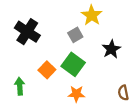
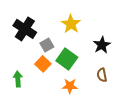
yellow star: (92, 15) -> (71, 24), moved
gray square: (75, 35) -> (47, 45), moved
brown semicircle: (123, 93) -> (102, 75), moved

